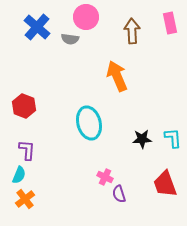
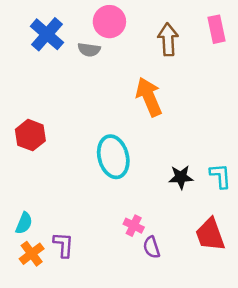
purple L-shape: (27, 150) -> (64, 245), moved

